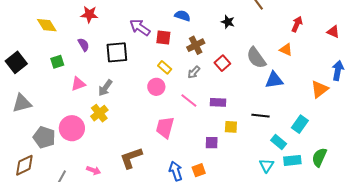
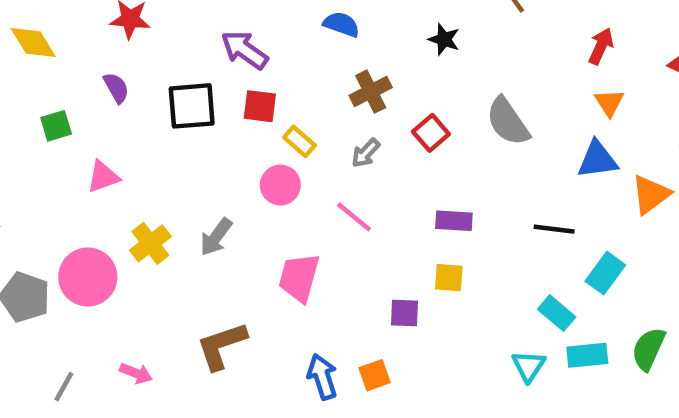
red square: (163, 37) -> (260, 106), moved
orange triangle: (286, 50) -> (609, 103), moved, turned 32
blue triangle: (274, 80) -> (597, 160), moved
gray arrow: (105, 88) -> (216, 237), moved
purple rectangle: (218, 102) -> (454, 221), moved
black line: (261, 116) -> (554, 229), moved

